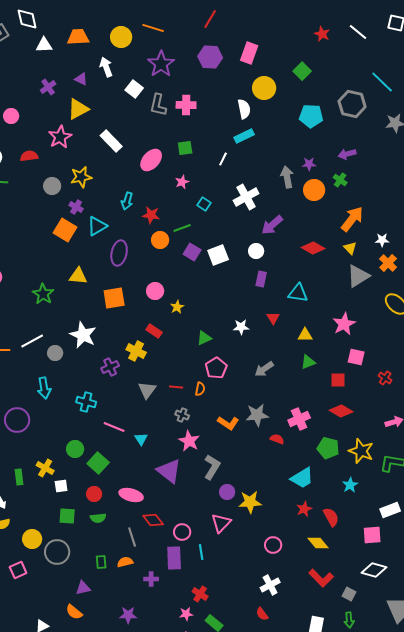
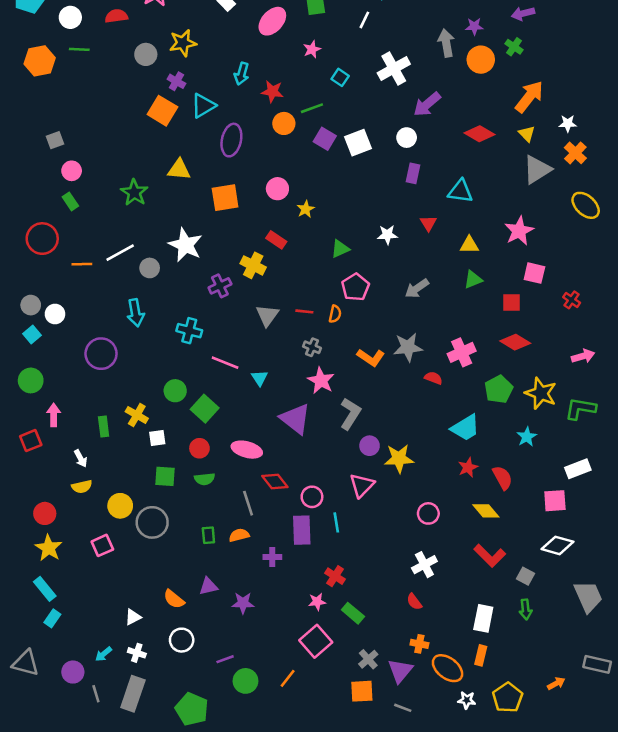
green pentagon: (328, 448) -> (499, 389), turned 30
purple triangle: (83, 588) -> (208, 586), moved

